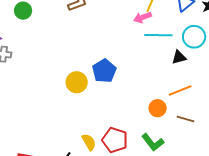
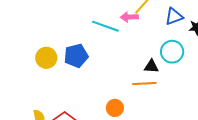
cyan line: (158, 35) -> (105, 26), moved
orange line: (180, 91) -> (144, 84), moved

